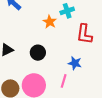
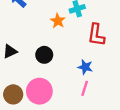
pink line: (64, 81) -> (85, 88), moved

